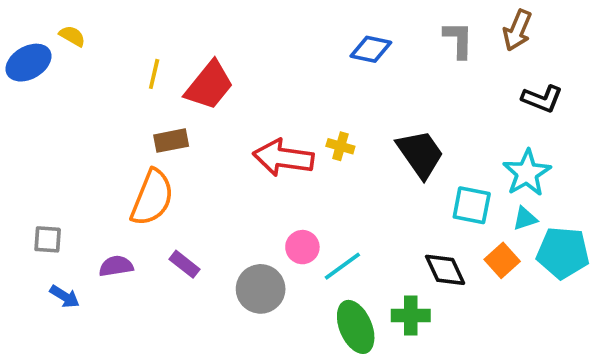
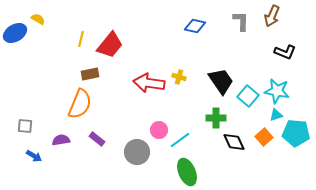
cyan star: (527, 173) -> (277, 91), turned -30
cyan square: (472, 205) -> (248, 96), moved, turned 30
green cross: (411, 316) -> (216, 118), moved

